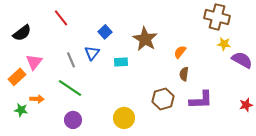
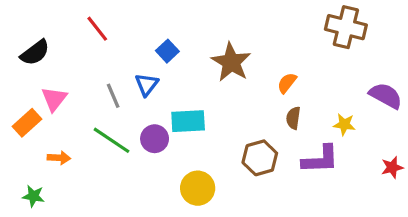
yellow star: (224, 44) -> (344, 124), moved
cyan rectangle: (121, 62) -> (188, 121), moved, size x1.5
green star: (21, 110) -> (33, 196), moved
purple circle: (73, 120) -> (155, 139), moved

